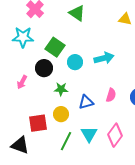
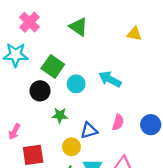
cyan arrow: (104, 58) -> (110, 79), turned -138
pink arrow: (22, 82) -> (14, 132), moved
yellow circle: (61, 114) -> (71, 147), moved

